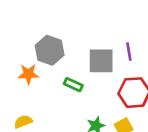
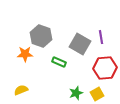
gray square: (101, 61) -> (80, 44), turned 30

